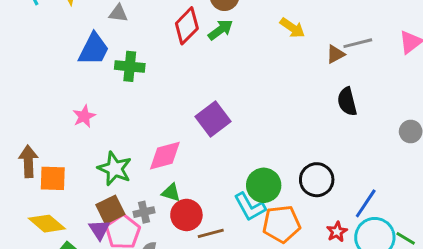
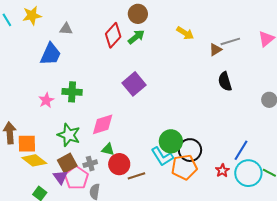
green cross: (130, 66) -> (72, 92), moved
purple square: (213, 119) -> (134, 84), moved
black circle: (317, 180) -> (190, 150), moved
yellow diamond: (47, 224) -> (34, 160), moved

